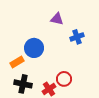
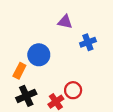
orange rectangle: (17, 62) -> (19, 71), turned -32
black cross: (23, 84) -> (26, 96), turned -36

